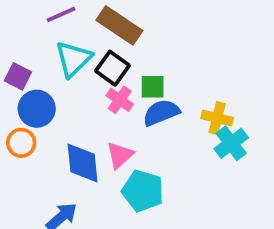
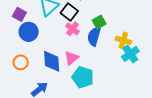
green square: (153, 87) -> (99, 22), moved, turned -32
blue semicircle: (161, 113) -> (94, 36), turned -54
orange circle: (21, 143) -> (21, 62), moved

